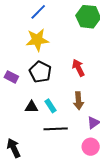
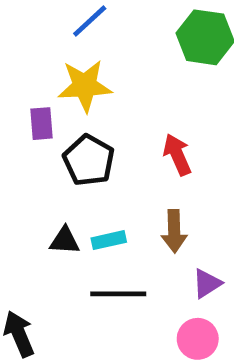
purple rectangle: (11, 77) -> (41, 124), moved, turned 56
cyan rectangle: (50, 106) -> (109, 240), turned -72

